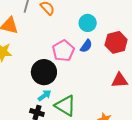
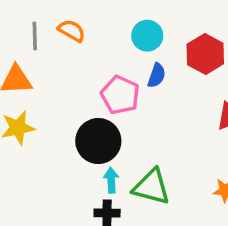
cyan arrow: (45, 95) -> (111, 180), turned -40

